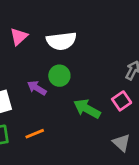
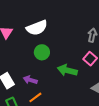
purple arrow: (37, 88) -> (30, 80), moved

